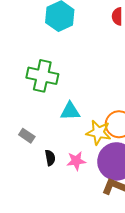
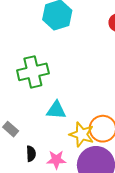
green cross: (42, 76) -> (33, 72), turned -32

